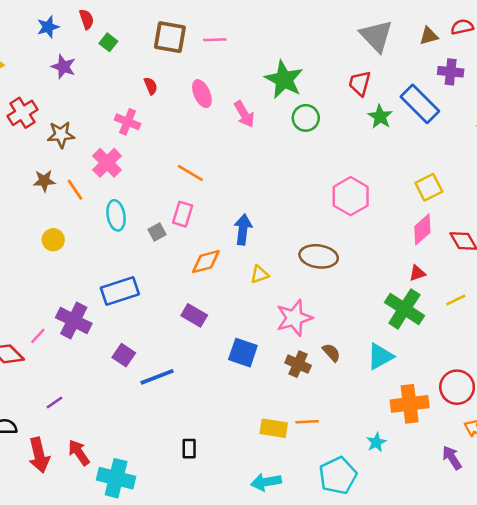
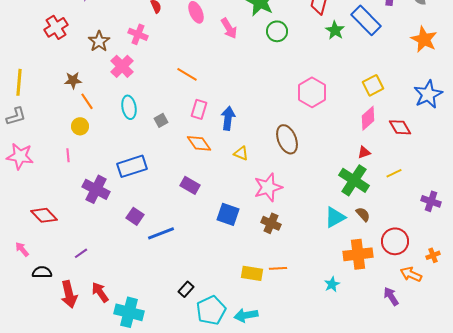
brown star: (61, 135) -> (99, 41), moved, turned -30
orange line: (75, 190) -> (87, 101), moved
pink rectangle: (183, 214) -> (199, 109), moved
brown ellipse: (319, 256) -> (287, 139), turned 60
orange diamond: (206, 262) -> (199, 143), turned 70
yellow triangle: (260, 274) -> (241, 153), turned 42
pink line: (38, 336) -> (68, 155), moved, turned -48
brown semicircle: (331, 353) -> (363, 214), moved
black rectangle: (189, 449) -> (186, 289), turned 42
cyan pentagon: (338, 476) -> (211, 310), moved

